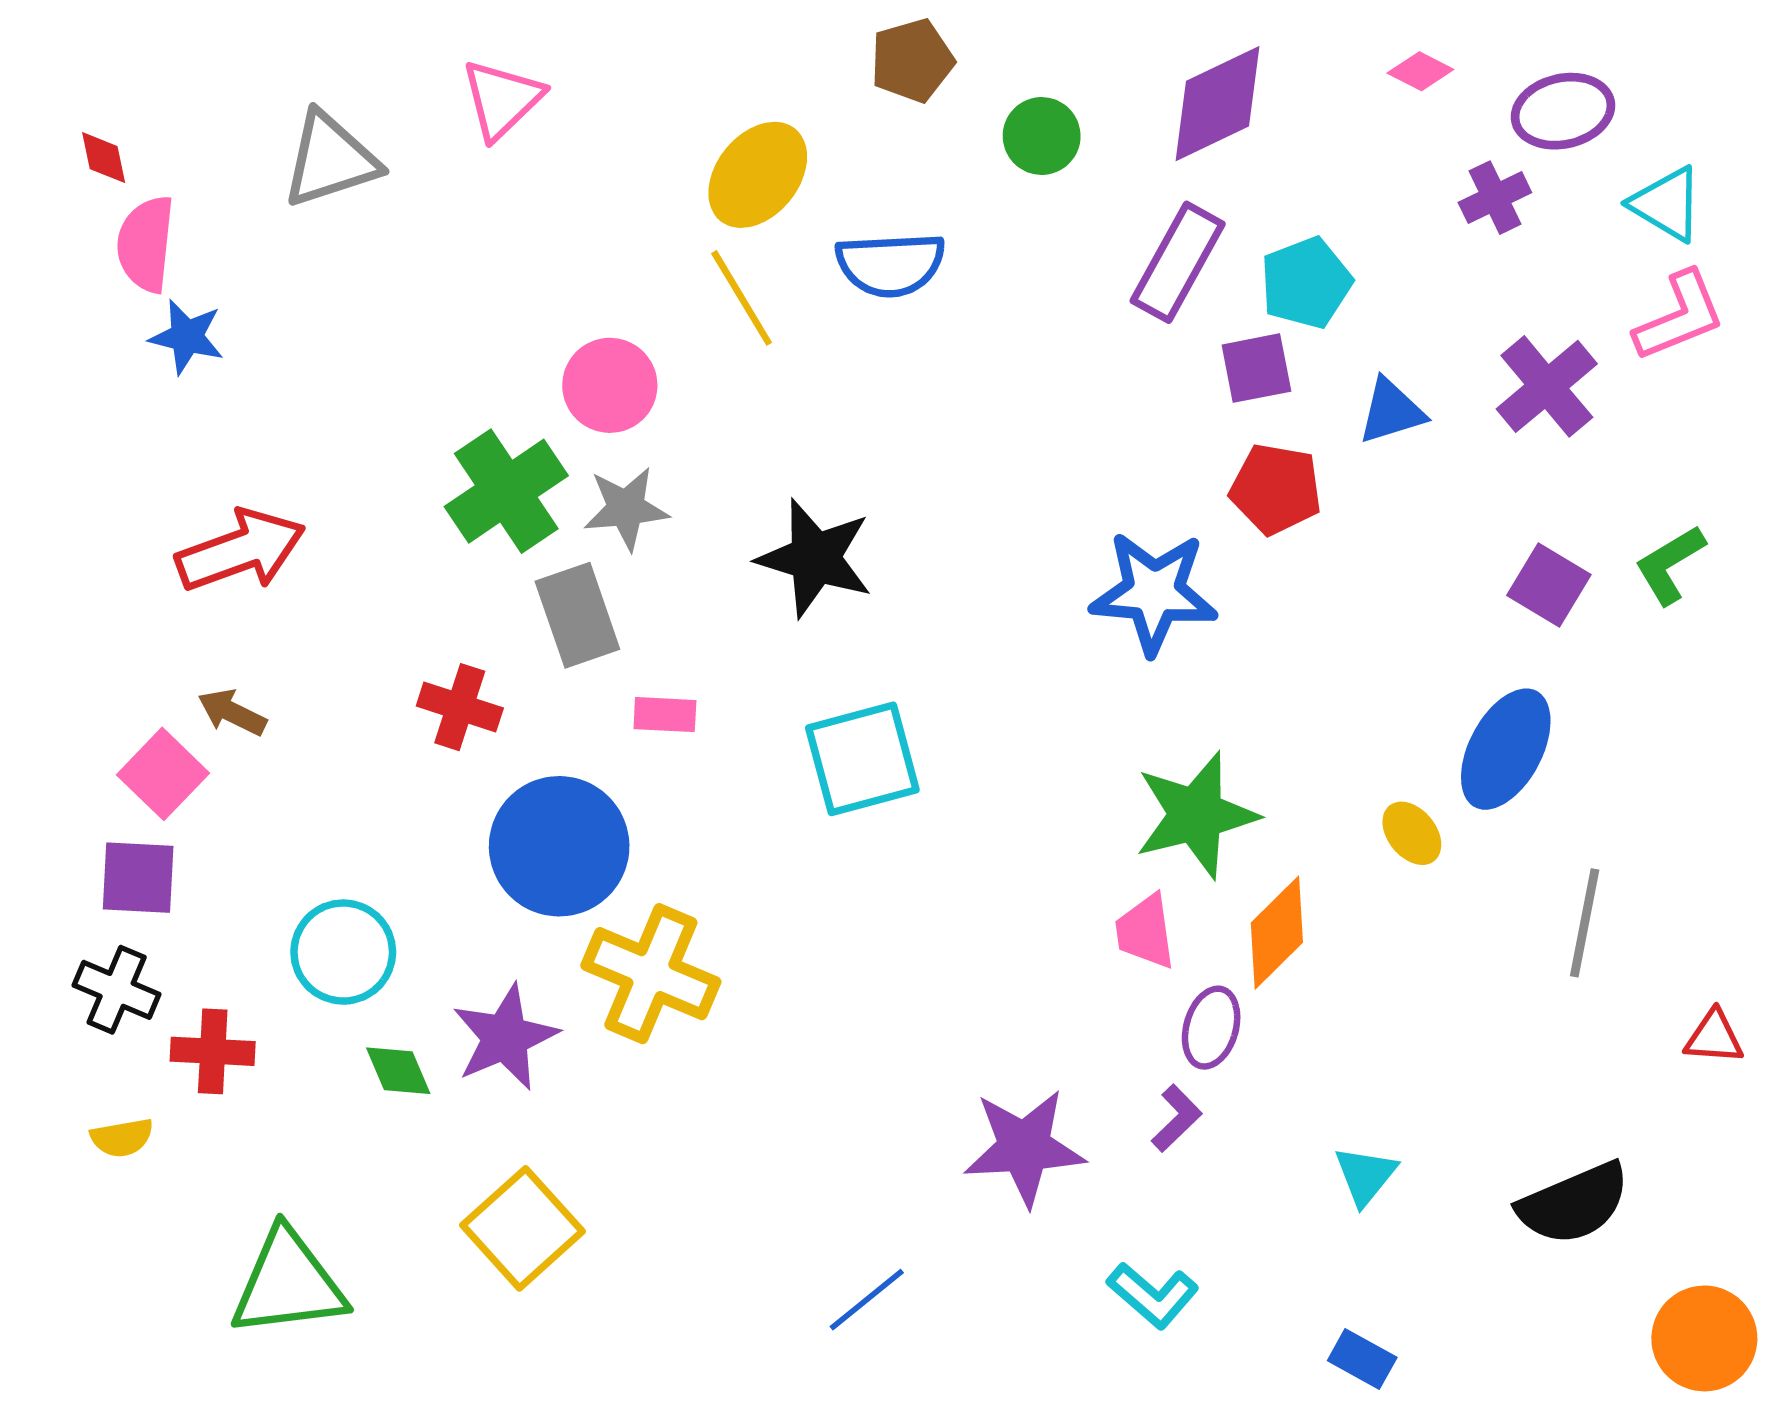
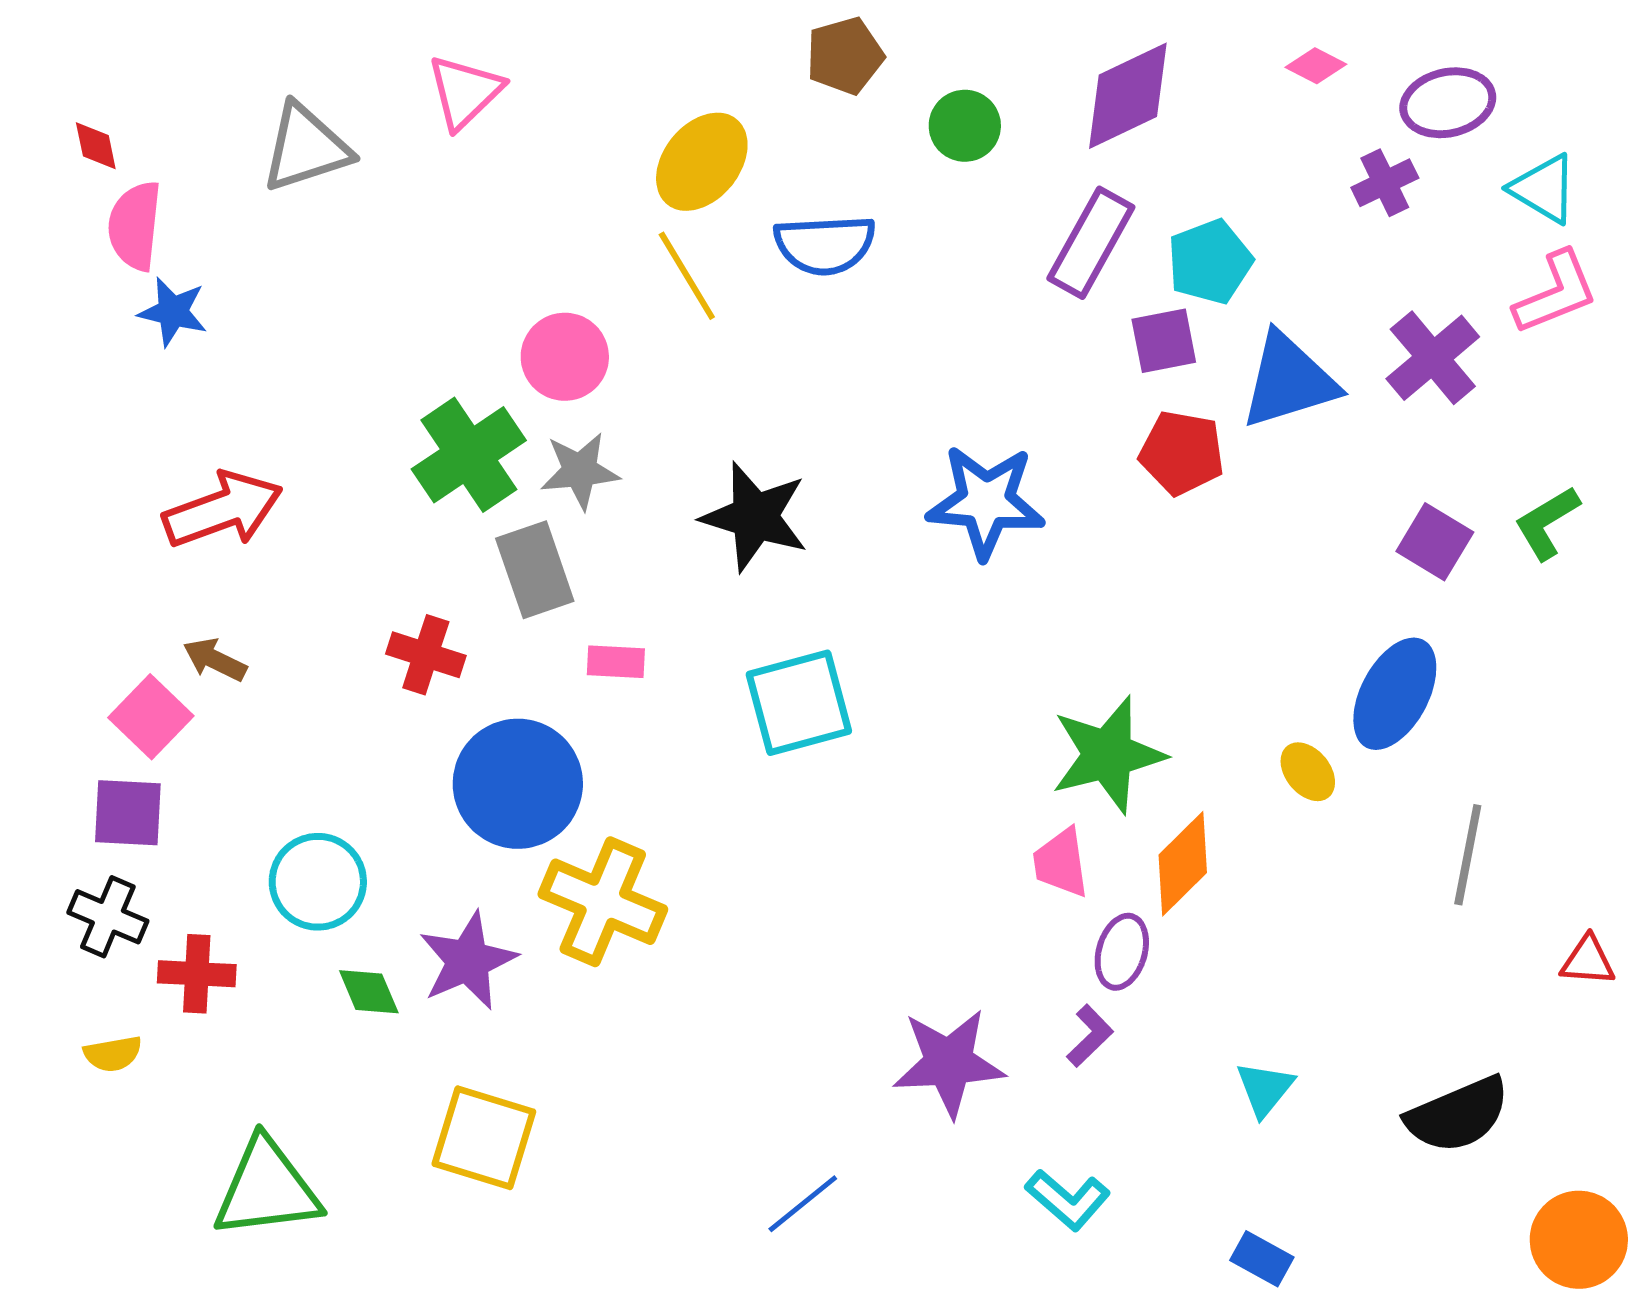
blue triangle: (1391, 411) -> (1289, 381), size x1.6
blue star: (1154, 593) -> (986, 502), moved
yellow square: (522, 1228) -> (484, 1138), turned -31

